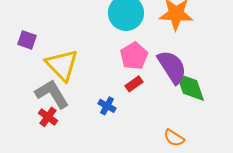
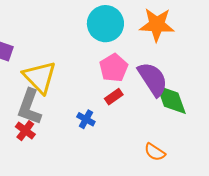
gray L-shape: (52, 94) -> (29, 107), turned -129

